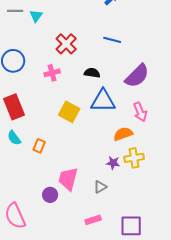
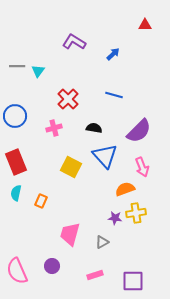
blue triangle: (103, 101) -> (105, 156), turned 48
cyan semicircle: (14, 138) -> (16, 193), turned 49
purple circle: (50, 195) -> (52, 266), moved

